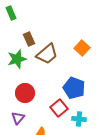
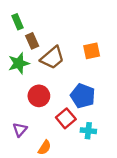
green rectangle: (11, 13) -> (18, 22), moved
orange square: (82, 48) -> (92, 51), turned 35
red circle: (25, 93) -> (39, 96), moved

